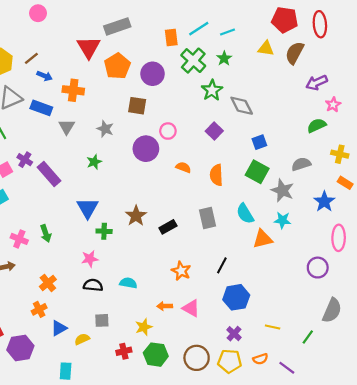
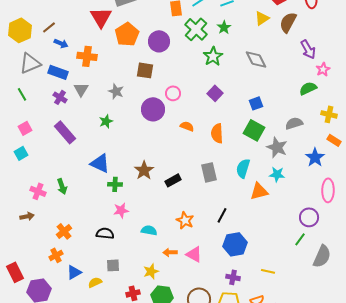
yellow triangle: (266, 48) -> (262, 18), turned -42
purple arrow: (317, 83) -> (308, 49), turned -96
gray diamond: (242, 106) -> (256, 59), moved
purple cross: (25, 160) -> (60, 97), moved
blue triangle: (88, 208) -> (100, 163), turned -35
cyan semicircle: (245, 214) -> (243, 168), turned 48
pink star: (90, 259) -> (121, 210), moved
cyan semicircle: (128, 283) -> (149, 230), moved
purple cross: (234, 334) -> (233, 277), turned -32
green line: (308, 337) -> (300, 239), moved

